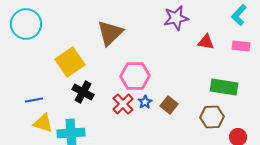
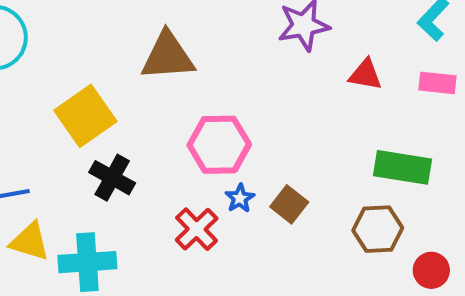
brown triangle: (110, 33) -> (168, 56), turned 40
red cross: (123, 104) -> (197, 229), moved

